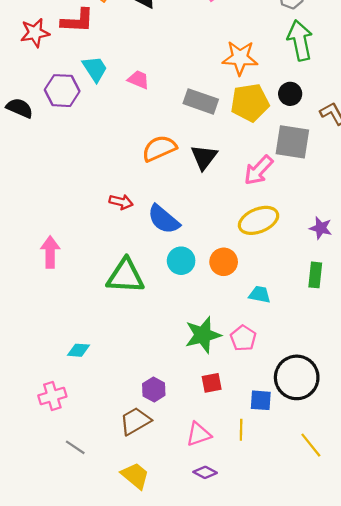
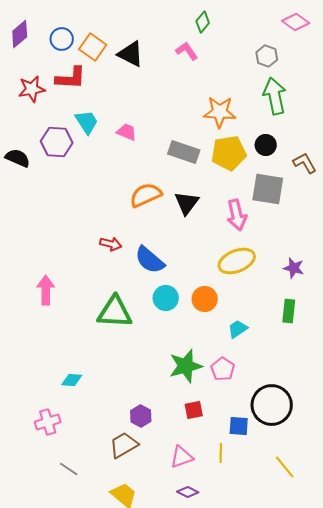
pink arrow: (259, 170) -> (237, 215), turned -56
cyan trapezoid: (260, 295) -> (238, 329), turned -45

